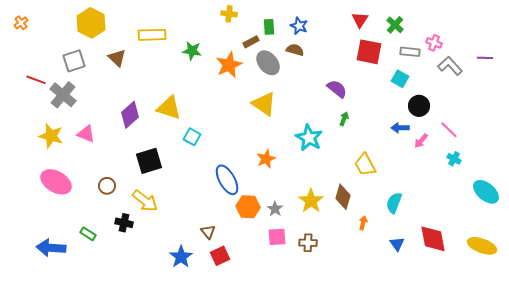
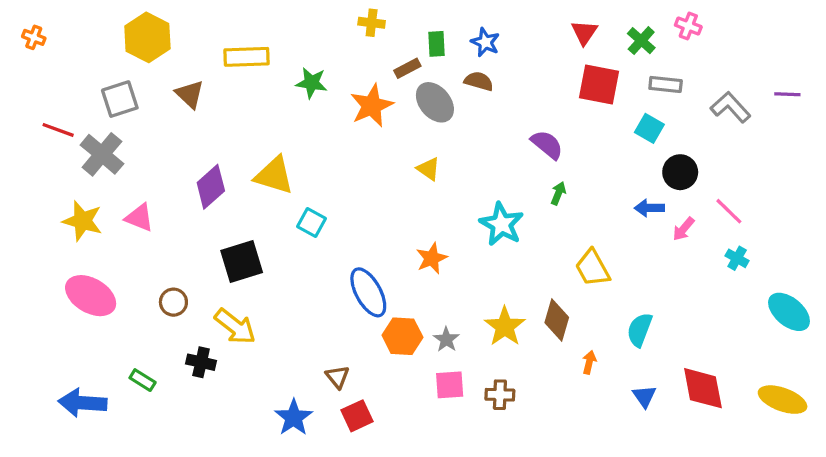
orange cross: (21, 23) -> (34, 37), turned -32
pink cross: (434, 43) -> (688, 26), moved
yellow triangle: (264, 104) -> (428, 169), size x0.6

